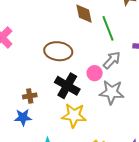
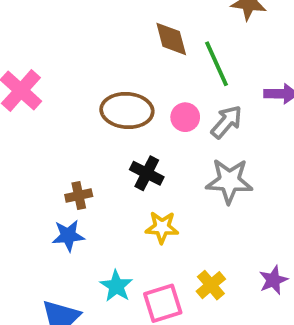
pink circle: (95, 73) -> (185, 117), moved
black cross: (67, 86) -> (147, 173), size x0.7
yellow star: (74, 115) -> (162, 227), size x0.7

